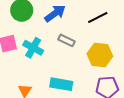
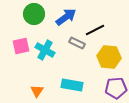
black line: (98, 18) -> (95, 30), moved

